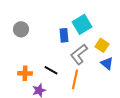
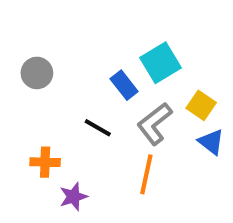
blue rectangle: (64, 35) -> (124, 85), turned -32
black line: (51, 70) -> (98, 128), moved

